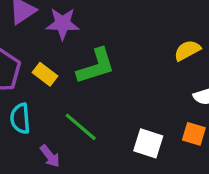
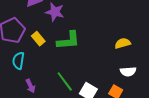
green line: (81, 127) -> (65, 81), moved

